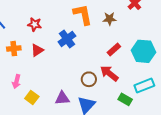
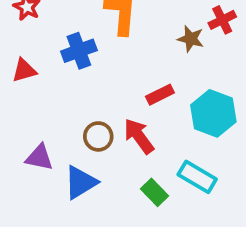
brown star: (110, 19) -> (191, 39), moved
red triangle: (37, 50) -> (24, 70), moved
cyan rectangle: (144, 86) -> (197, 177), turned 36

